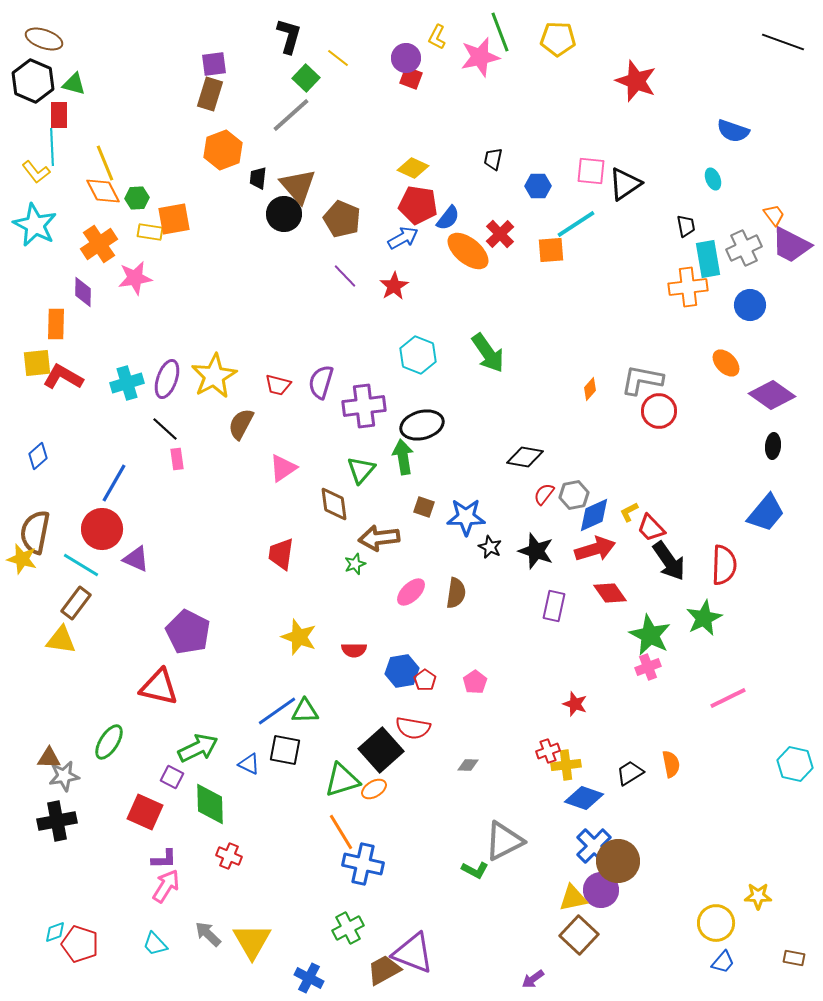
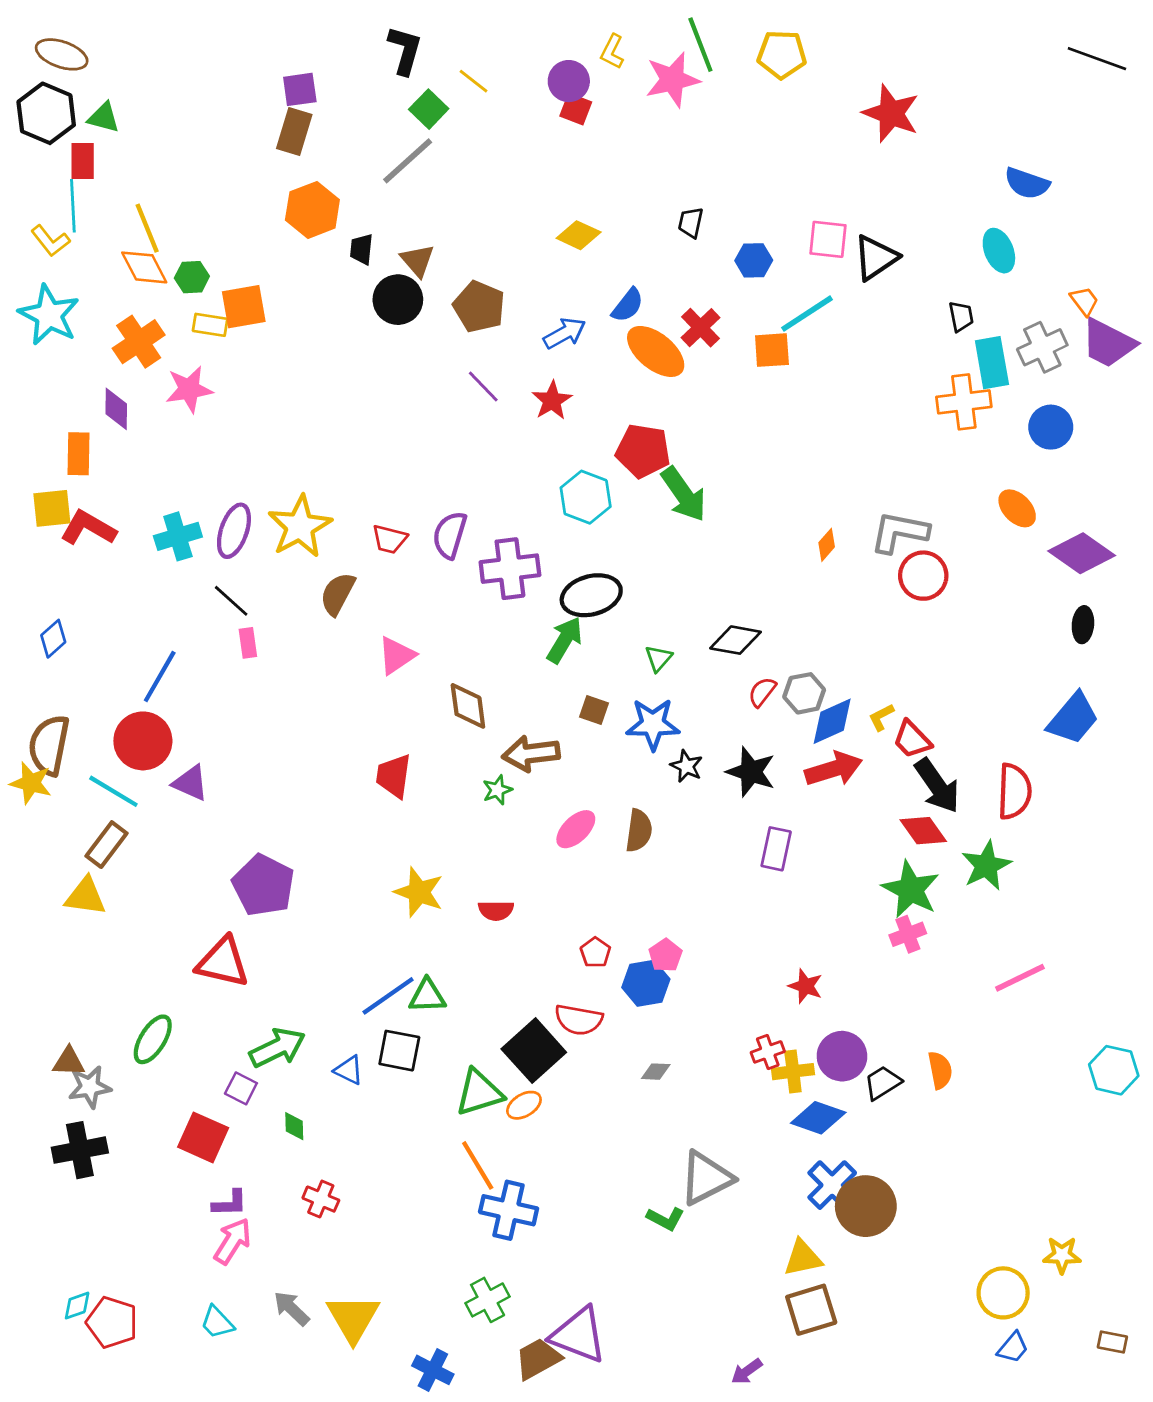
cyan ellipse: (713, 179) -> (999, 251), size x1.4
brown triangle: (298, 186) -> (417, 260), size x0.7
red pentagon: (418, 205) -> (643, 451), moved
green arrow: (403, 457) -> (565, 640), turned 40
green triangle: (361, 470) -> (658, 658), moved, size x0.7
red diamond: (610, 593) -> (923, 831), moved
blue hexagon: (402, 671) -> (646, 983), moved
green diamond: (210, 804) -> (294, 1126), size x0.5
purple circle: (601, 890) -> (842, 1056), moved
brown square: (579, 935) -> (811, 1310), turned 30

